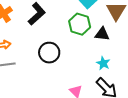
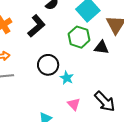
cyan star: (103, 63) -> (67, 78), moved

